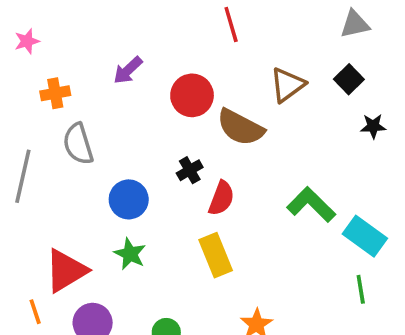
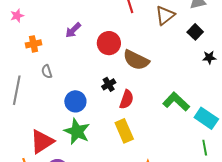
brown triangle: (288, 85) -> (165, 15), moved
gray semicircle: (78, 144) -> (47, 72), size x0.6
green star: (130, 254) -> (77, 131), size x1.5

